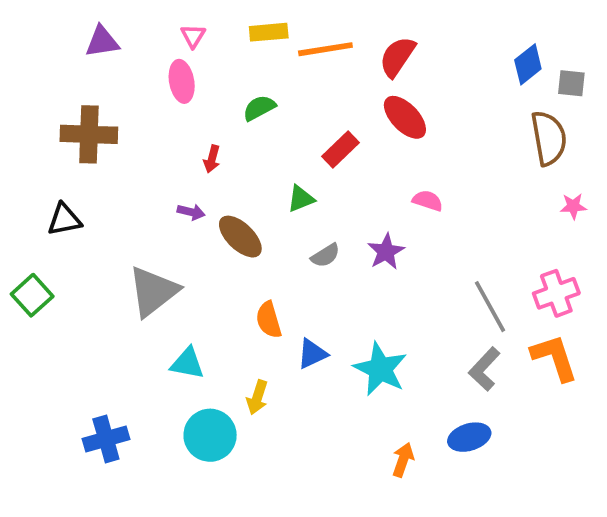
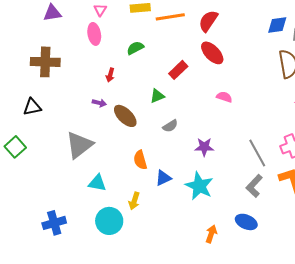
blue diamond: (528, 64) -> (277, 25), turned 30
purple star: (386, 252) -> (204, 147), moved, turned 30
blue ellipse: (469, 437) -> (246, 222), turned 40

